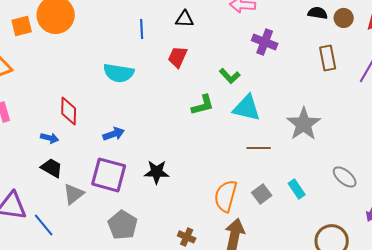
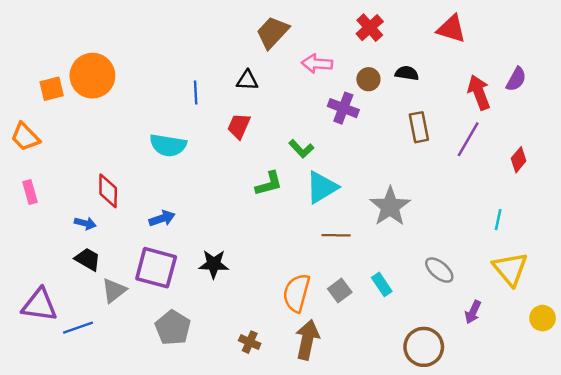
brown circle: (344, 18) -> (368, 79), moved
cyan triangle: (247, 108) -> (322, 187), turned -44
blue line: (44, 225) -> (78, 328), turned -70

